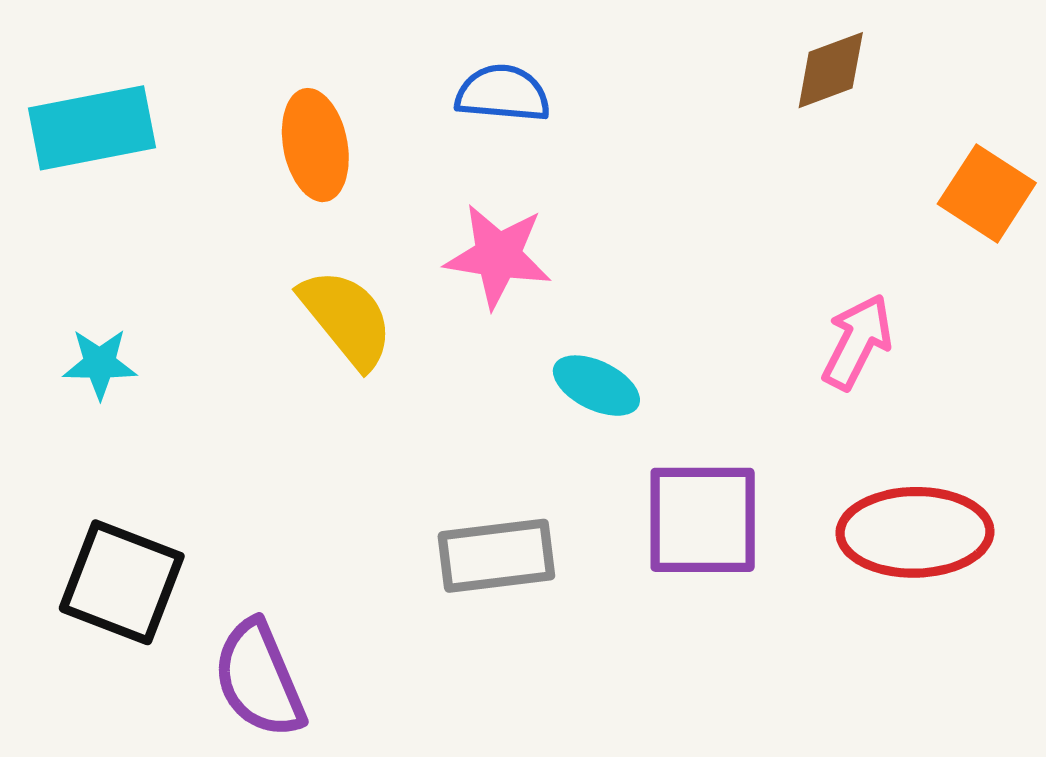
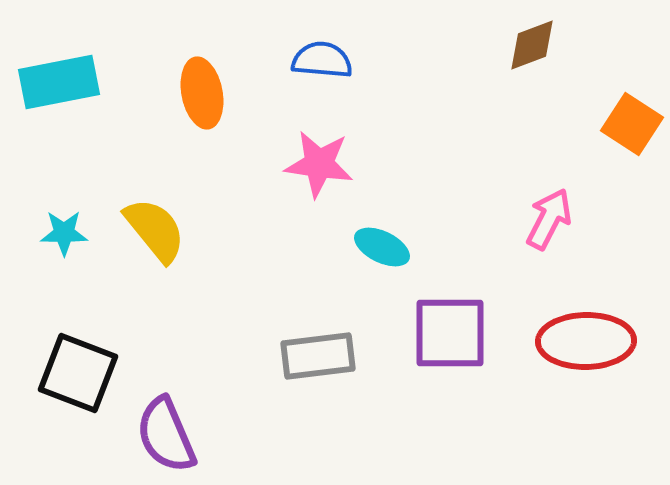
yellow semicircle: (347, 318) -> (155, 230), moved

